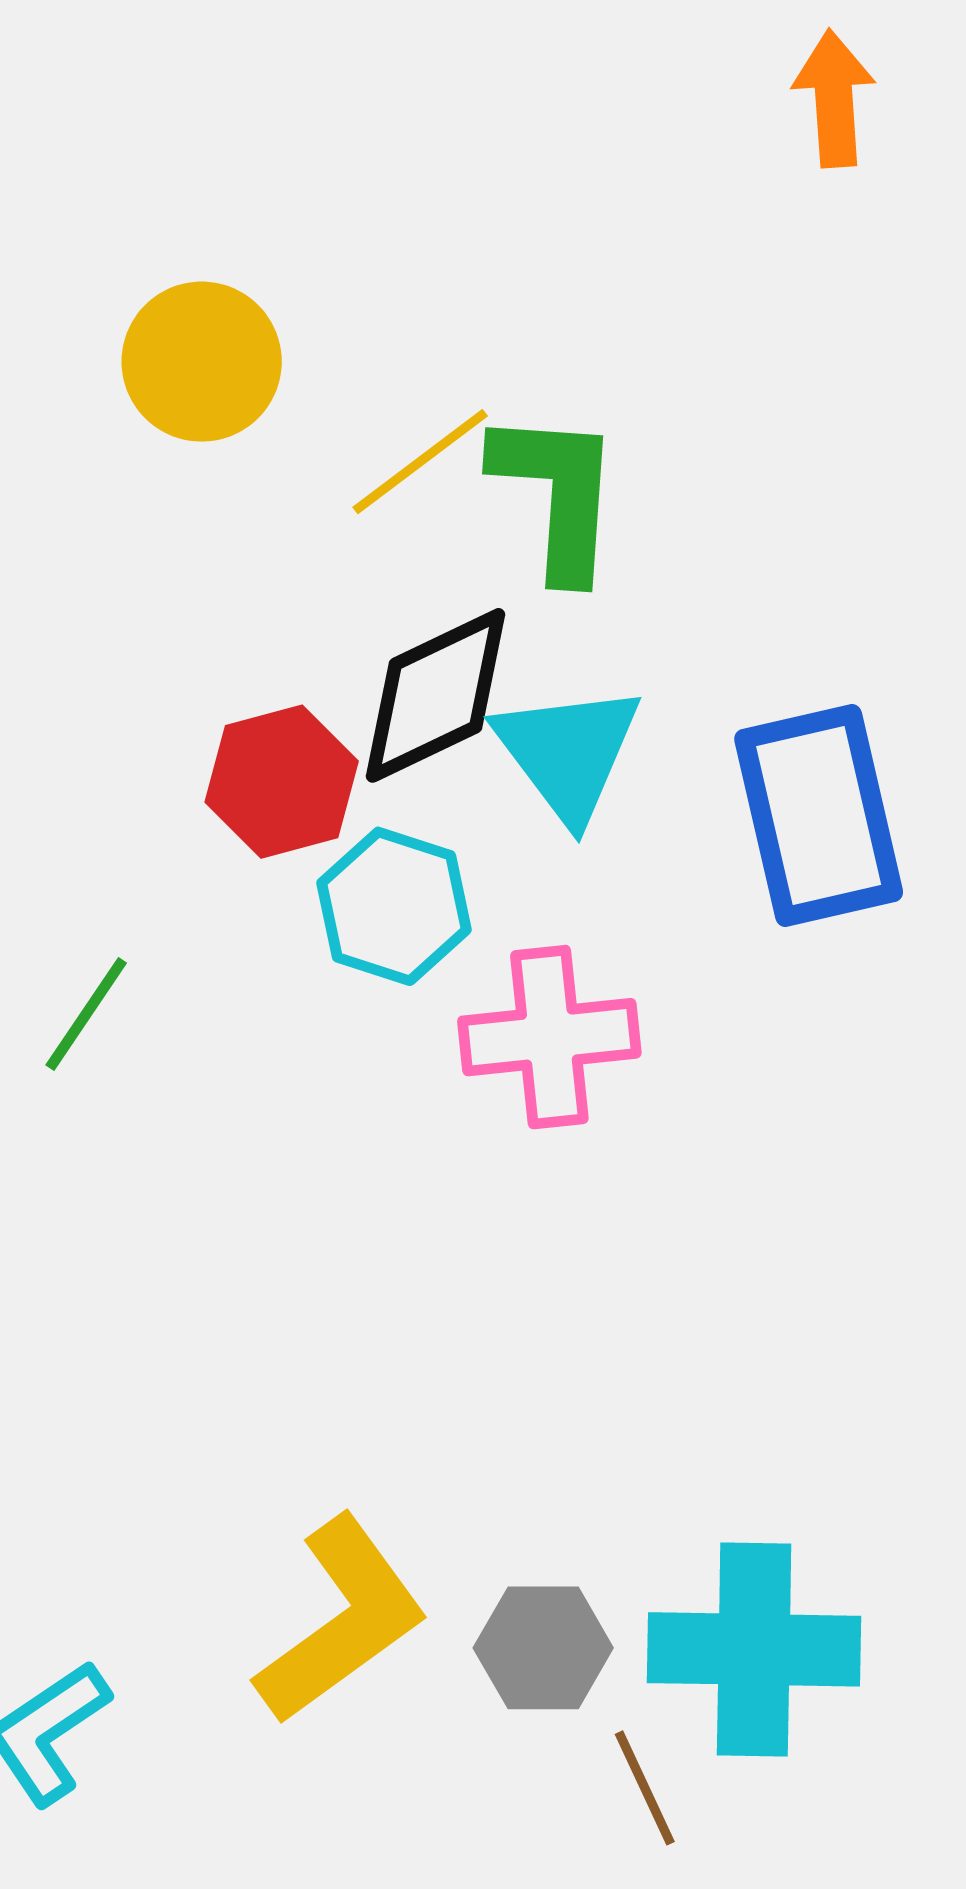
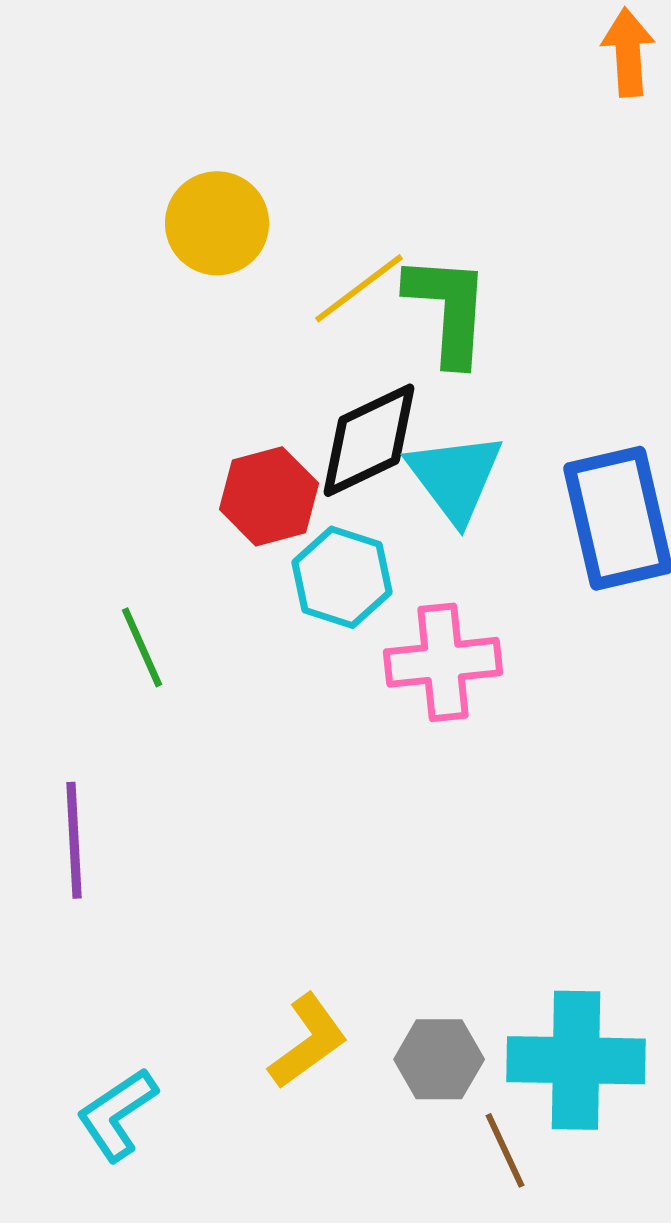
green line: (86, 1014) -> (142, 647), turned -58
yellow L-shape: (342, 1620) -> (308, 1041), size x0.7

